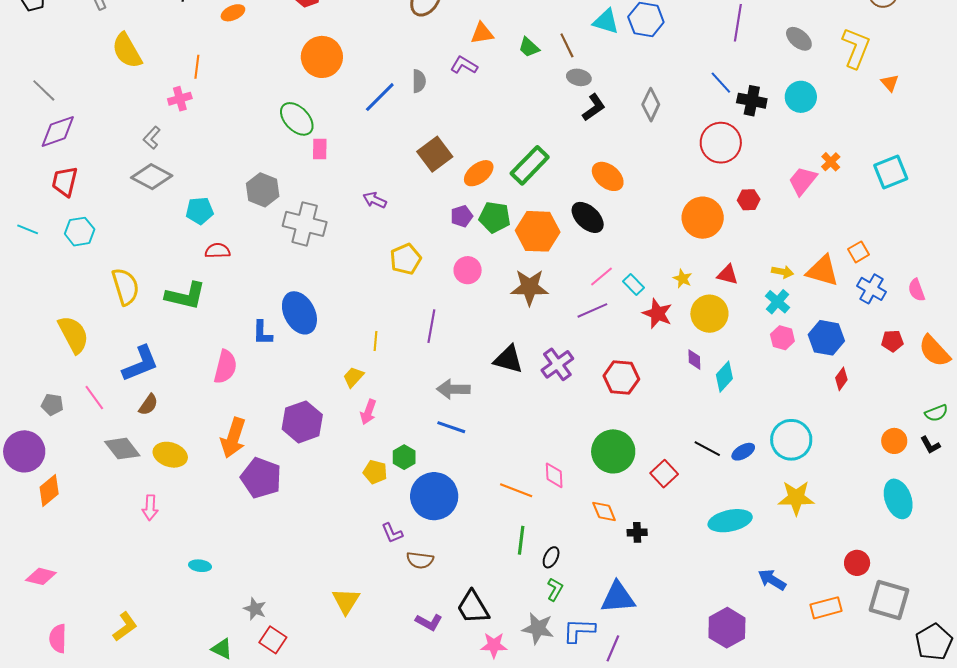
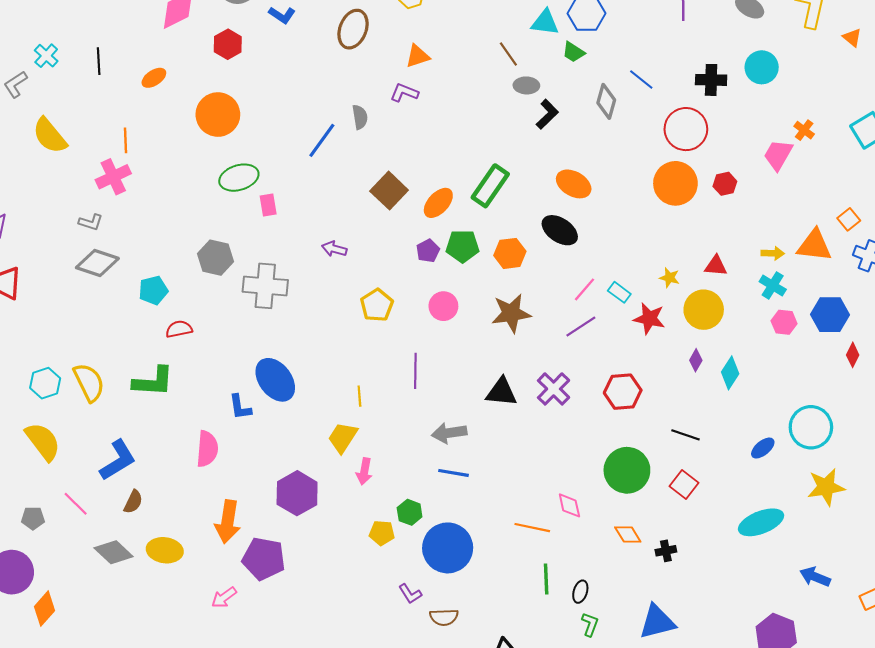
green trapezoid: (529, 47) -> (573, 52), moved
orange circle: (322, 57) -> (218, 115), moved
blue line: (721, 83) -> (641, 80), moved
pink cross: (180, 99) -> (113, 177), size x1.4
green ellipse: (297, 119) -> (239, 178), turned -54
gray L-shape: (152, 138) -> (91, 222), turned -105
orange circle: (703, 218) -> (675, 183), moved
orange hexagon: (538, 231) -> (510, 253), size x0.7
cyan hexagon: (80, 232) -> (45, 383), moved
purple diamond: (694, 360) -> (696, 360), turned 40
yellow trapezoid: (353, 377) -> (343, 437), size x1.4
black line: (707, 449) -> (686, 435), moved
pink arrow: (150, 508) -> (224, 597), moved, turned 60

